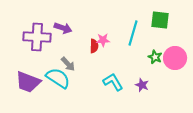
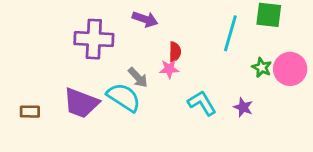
purple arrow: (63, 28) -> (145, 19), moved
pink star: (103, 40) -> (169, 69), moved

